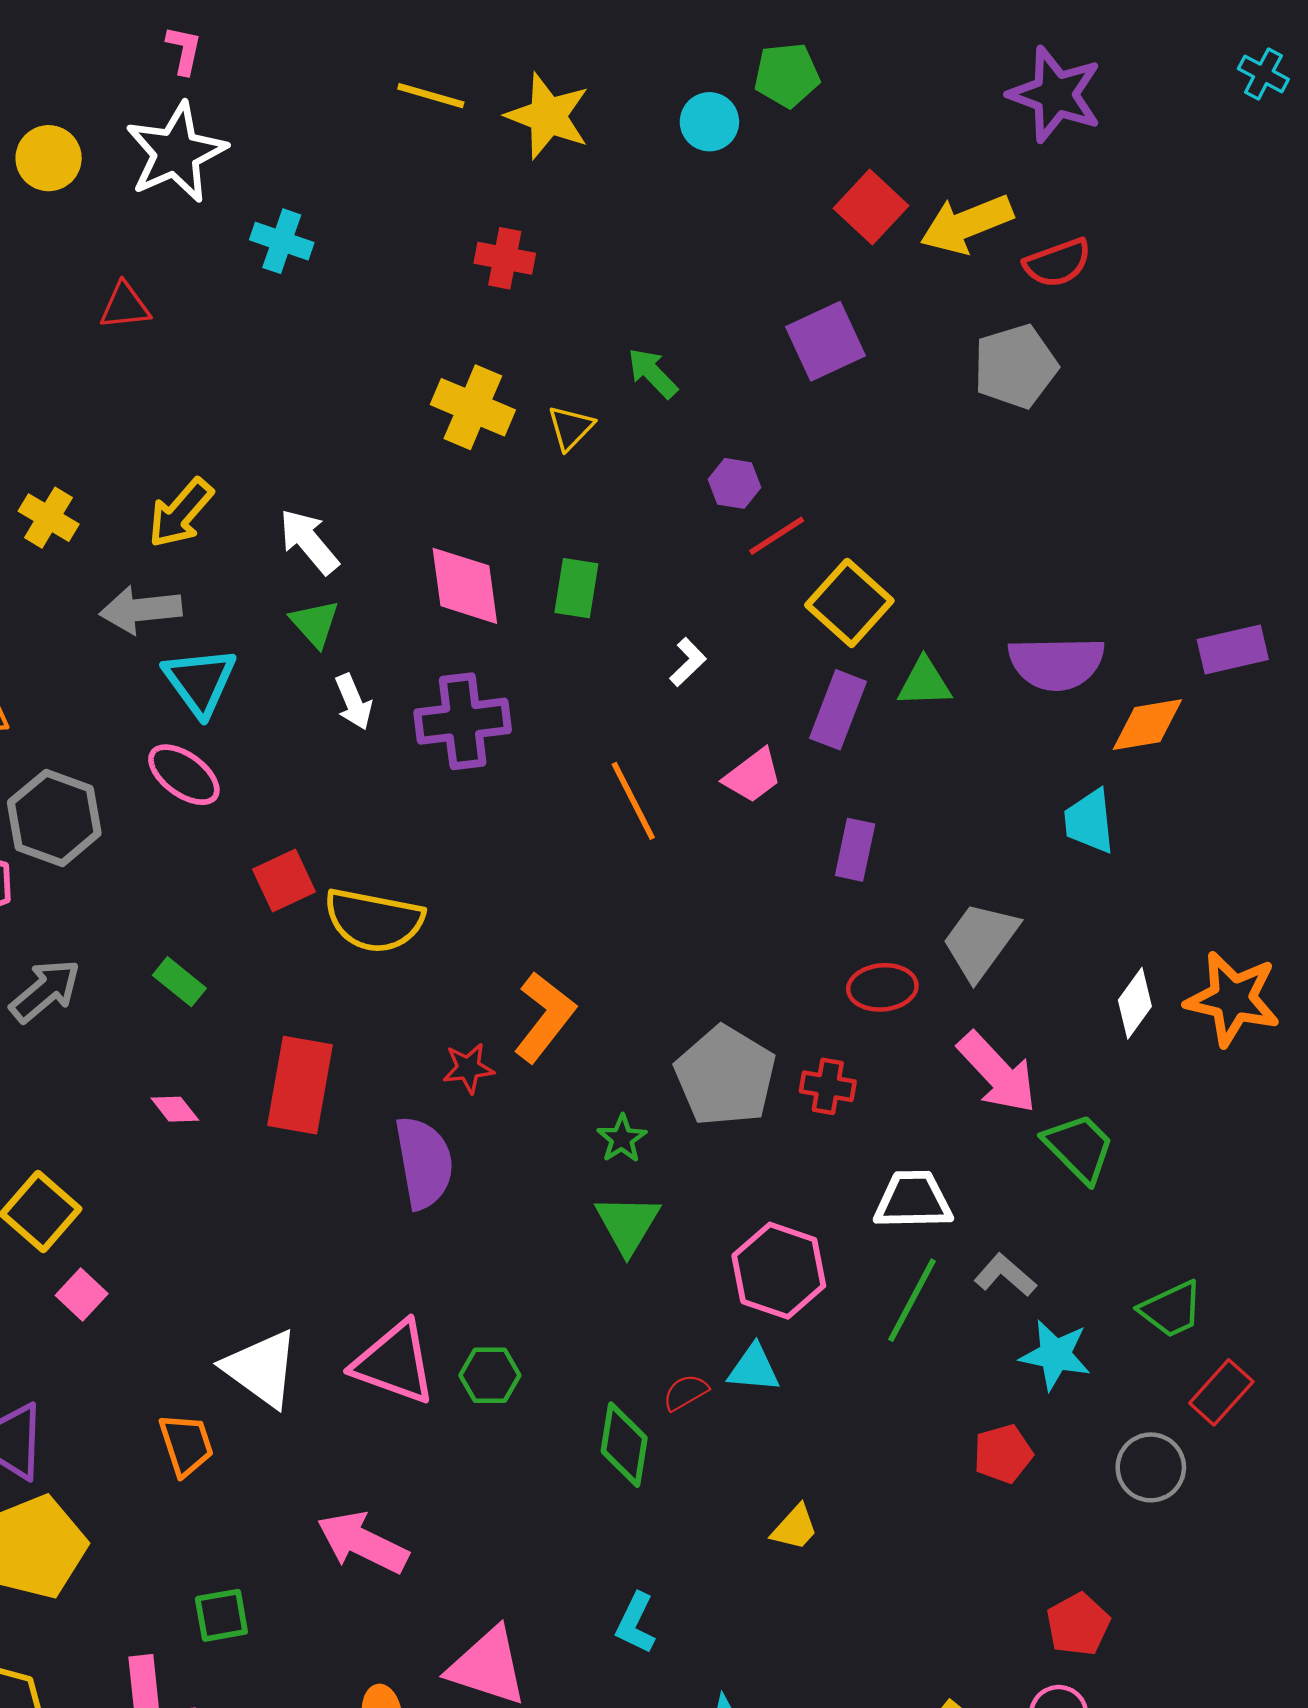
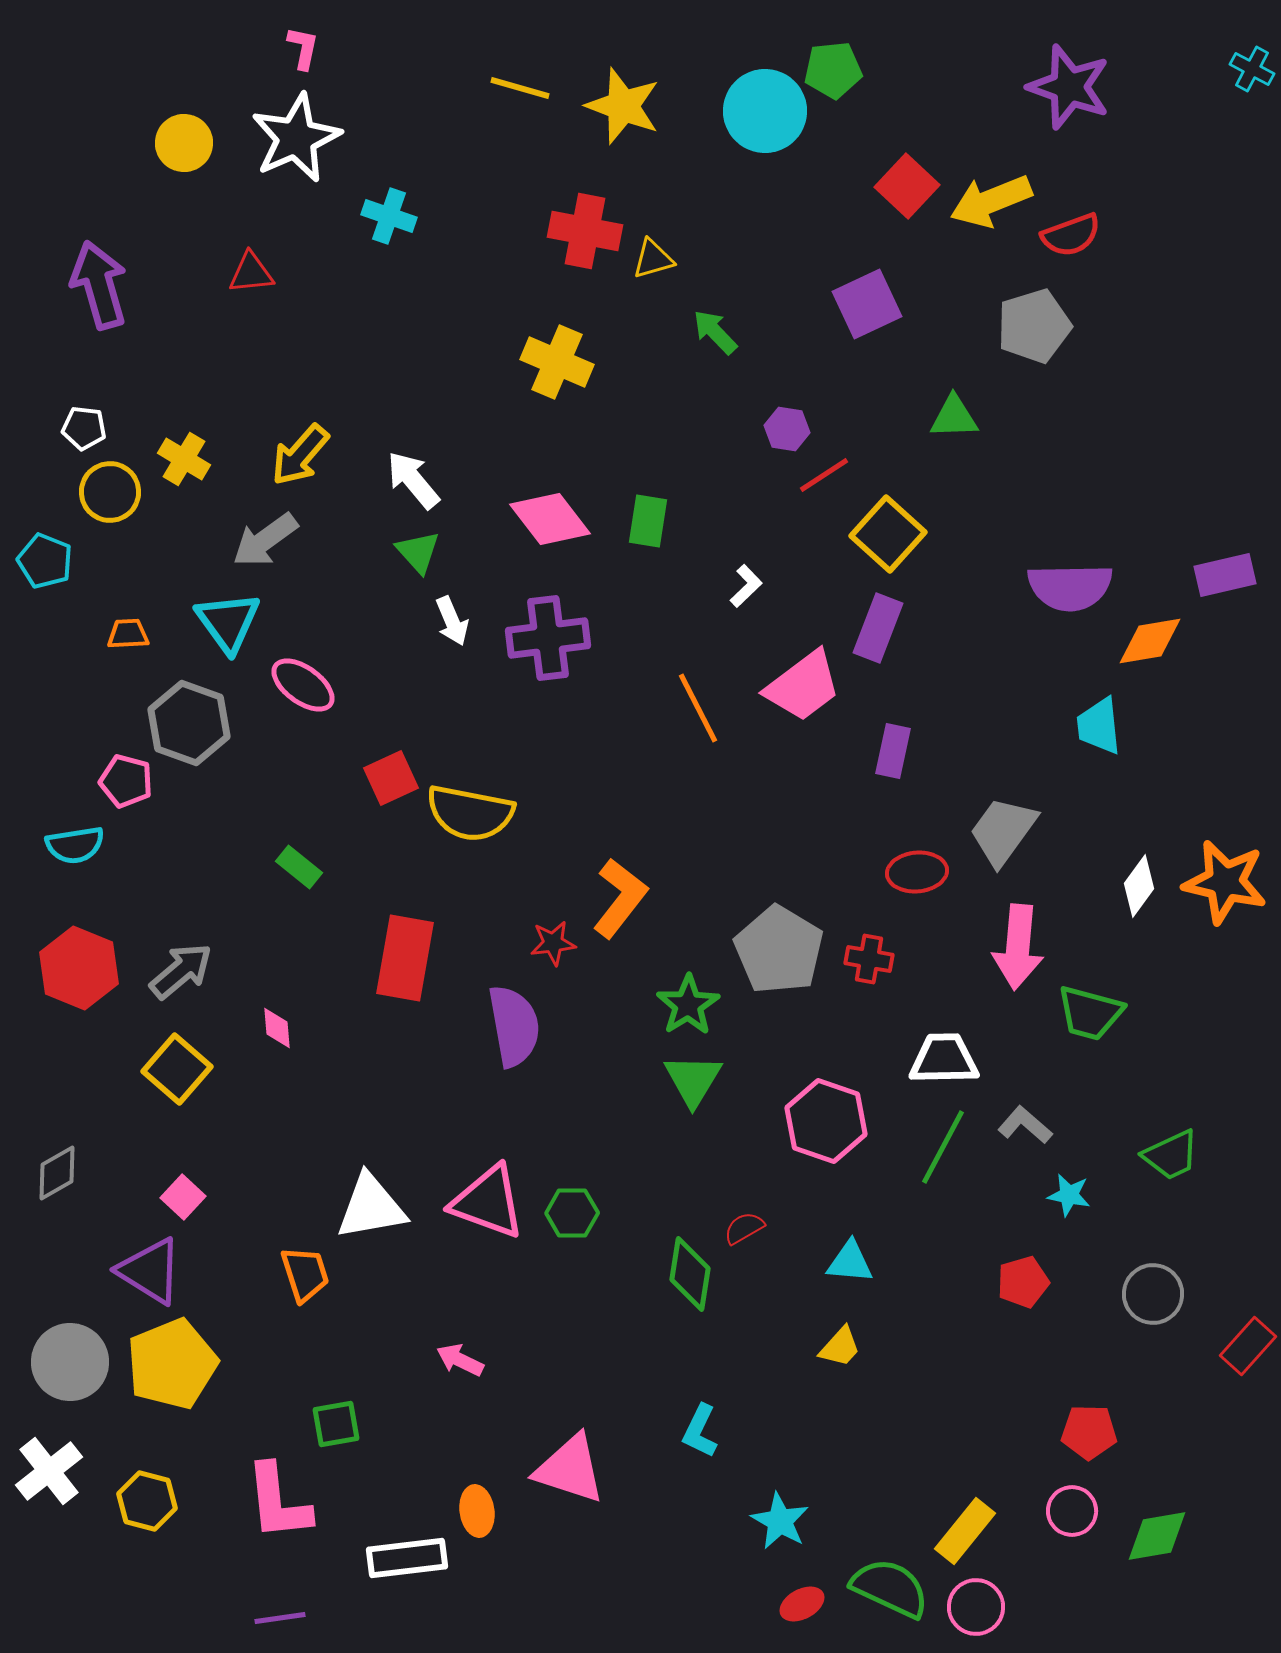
cyan circle: (709, 122) -> (765, 111), size x1.6
red cross: (505, 258) -> (585, 231), size x1.4
yellow triangle: (571, 428) -> (653, 259), moved, turned 30
pink diamond: (465, 586) -> (550, 519), turned -30
gray arrow: (141, 610) -> (265, 540), turned -30
cyan triangle: (200, 681) -> (228, 622), moved
green triangle: (924, 683) -> (954, 417), moved
pink trapezoid: (753, 776) -> (803, 686), size x1.5
gray arrow: (45, 991) -> (181, 971), moved
pink arrow: (997, 1073) -> (1018, 947), turned 48
pink diamond: (175, 1109) -> (277, 1028), moved, turned 33
green star: (622, 1139) -> (688, 1005), size x1.4
green trapezoid: (1079, 1148) -> (1090, 1013), turned 150
pink square: (82, 1295) -> (183, 1197), moved
cyan star: (1055, 1355) -> (1069, 1195), size x0.7
white triangle: (261, 1368) -> (371, 1207), turned -46
cyan triangle: (754, 1368) -> (850, 1262), moved
red rectangle: (1221, 1392) -> (1248, 1346), moved
pink arrow: (363, 1542) -> (460, 1360), size x0.6
red pentagon: (1078, 1624) -> (1089, 1432), turned 30

